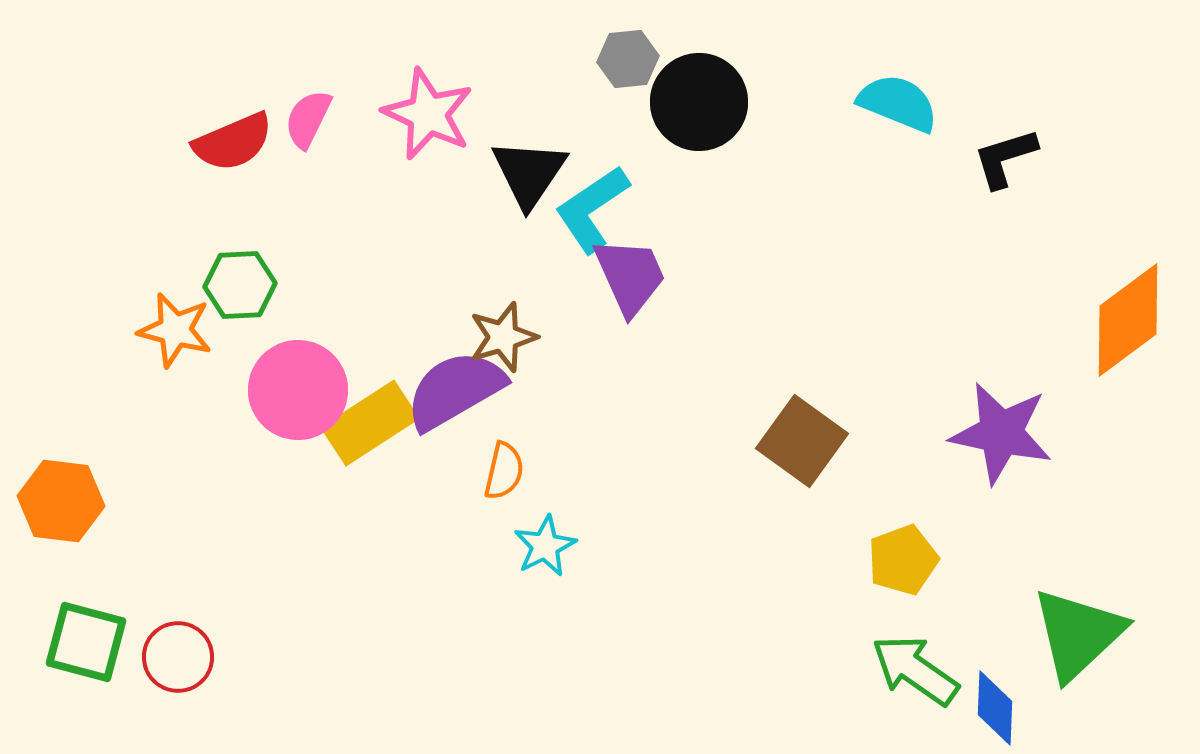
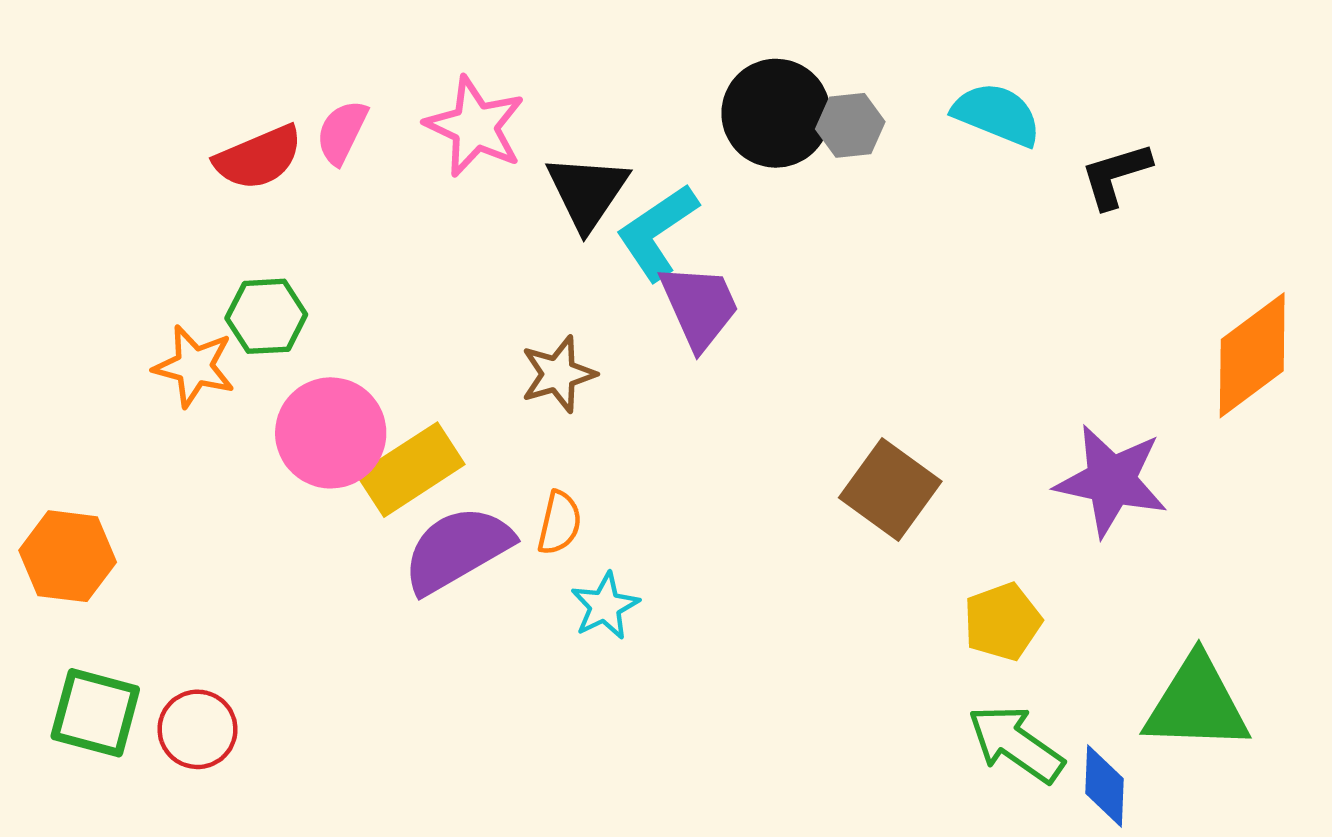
gray hexagon: (628, 59) -> (850, 125), moved
purple semicircle: (455, 390) -> (457, 550), moved
green triangle: (1078, 634) -> (1197, 704), turned 45

